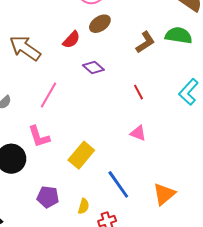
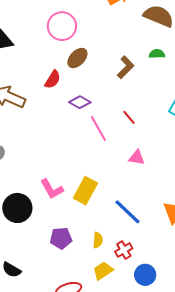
green semicircle: (179, 35) -> (157, 54), size x0.6
pink line: (48, 95) -> (98, 129), moved, turned -48
pink L-shape: (39, 137) -> (52, 189), moved

